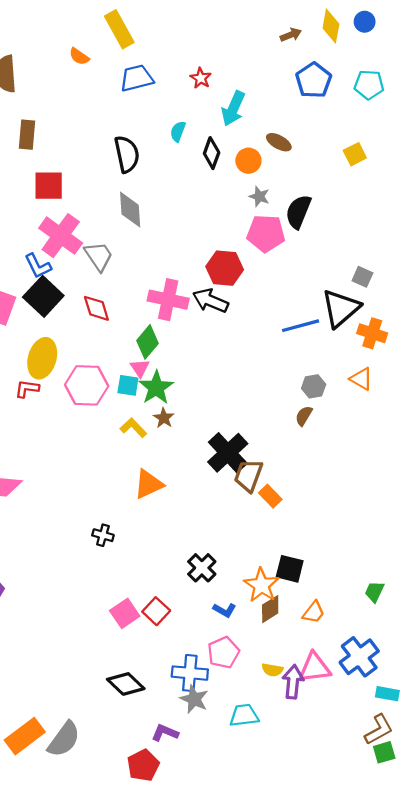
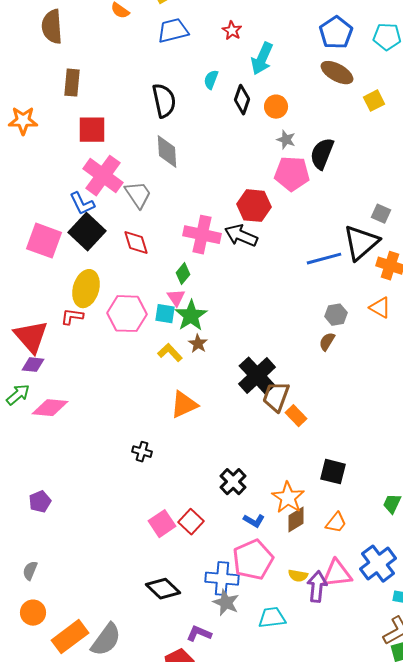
brown ellipse: (279, 142) -> (337, 73), moved, size x1.4
green diamond: (147, 342) -> (183, 274), size x0.7
black square: (290, 569) -> (333, 472), moved
pink pentagon: (223, 652) -> (253, 560), size x1.4

